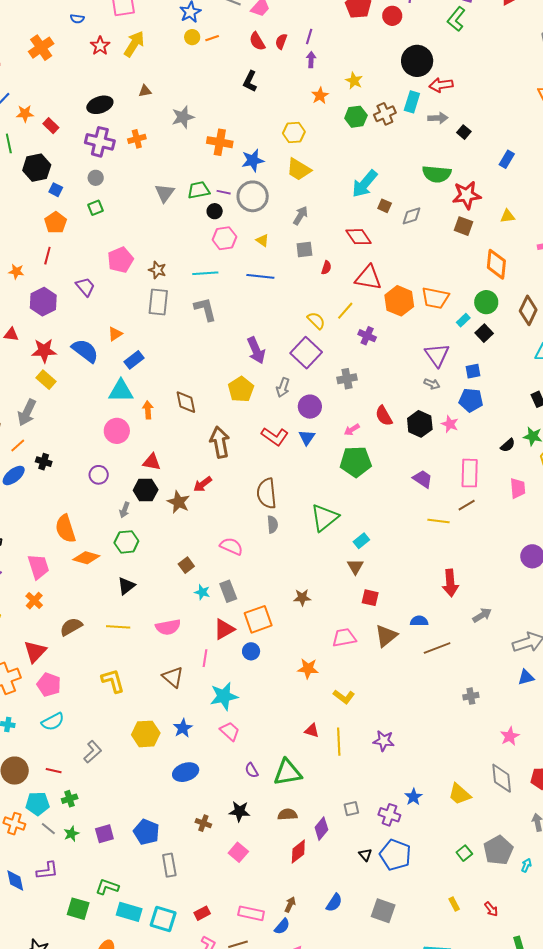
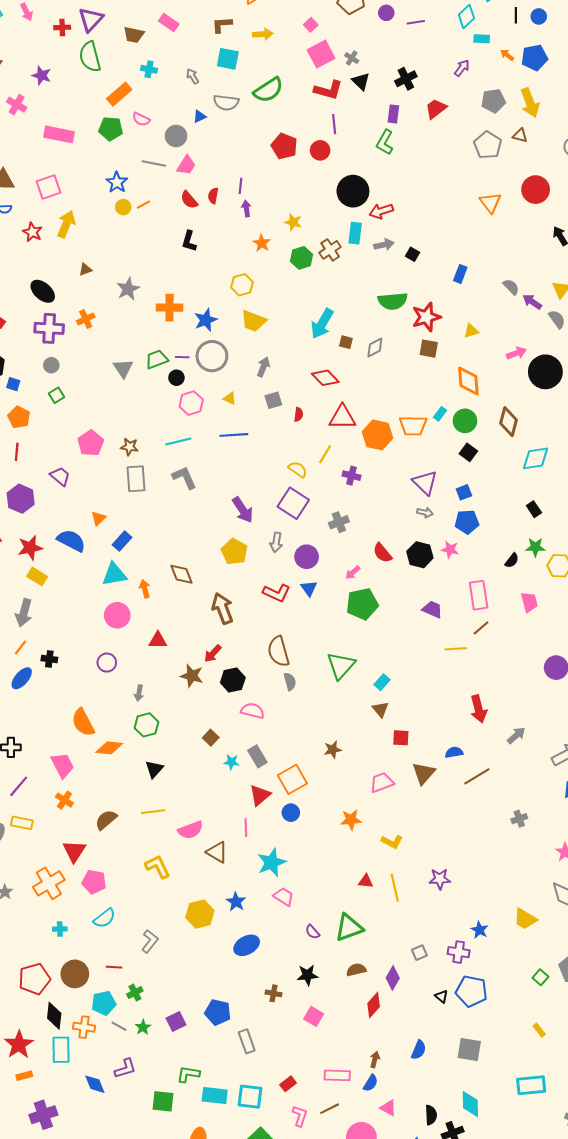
black ellipse: (100, 105) -> (43, 291), turned 70
cyan rectangle: (463, 320) -> (440, 414), moved
black hexagon: (146, 490) -> (233, 680), moved
pink semicircle: (168, 627) -> (190, 830), moved

